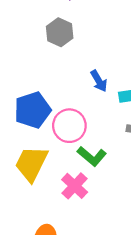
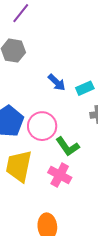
green L-shape: (92, 156) -> (67, 146), turned 30

